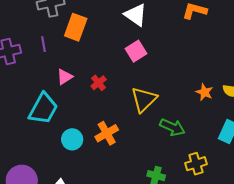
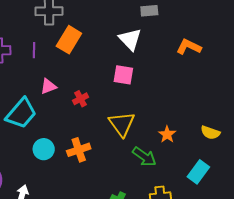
pink square: (136, 51) -> (123, 75), turned 30
orange star: (204, 92) -> (167, 134), moved
yellow triangle: (144, 99) -> (122, 124), turned -32

